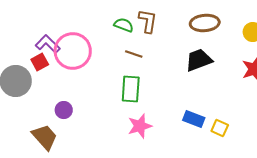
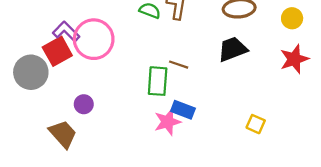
brown line: (134, 54) -> (179, 65), moved
red square: (40, 62) -> (57, 51), size x1.5
blue rectangle: (194, 119) -> (183, 110), moved

